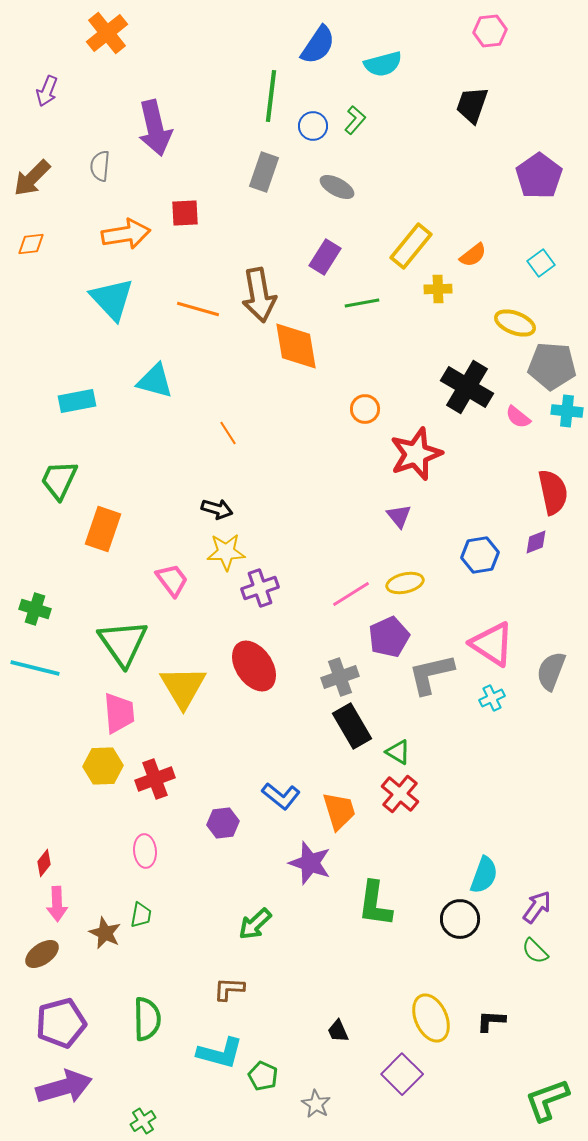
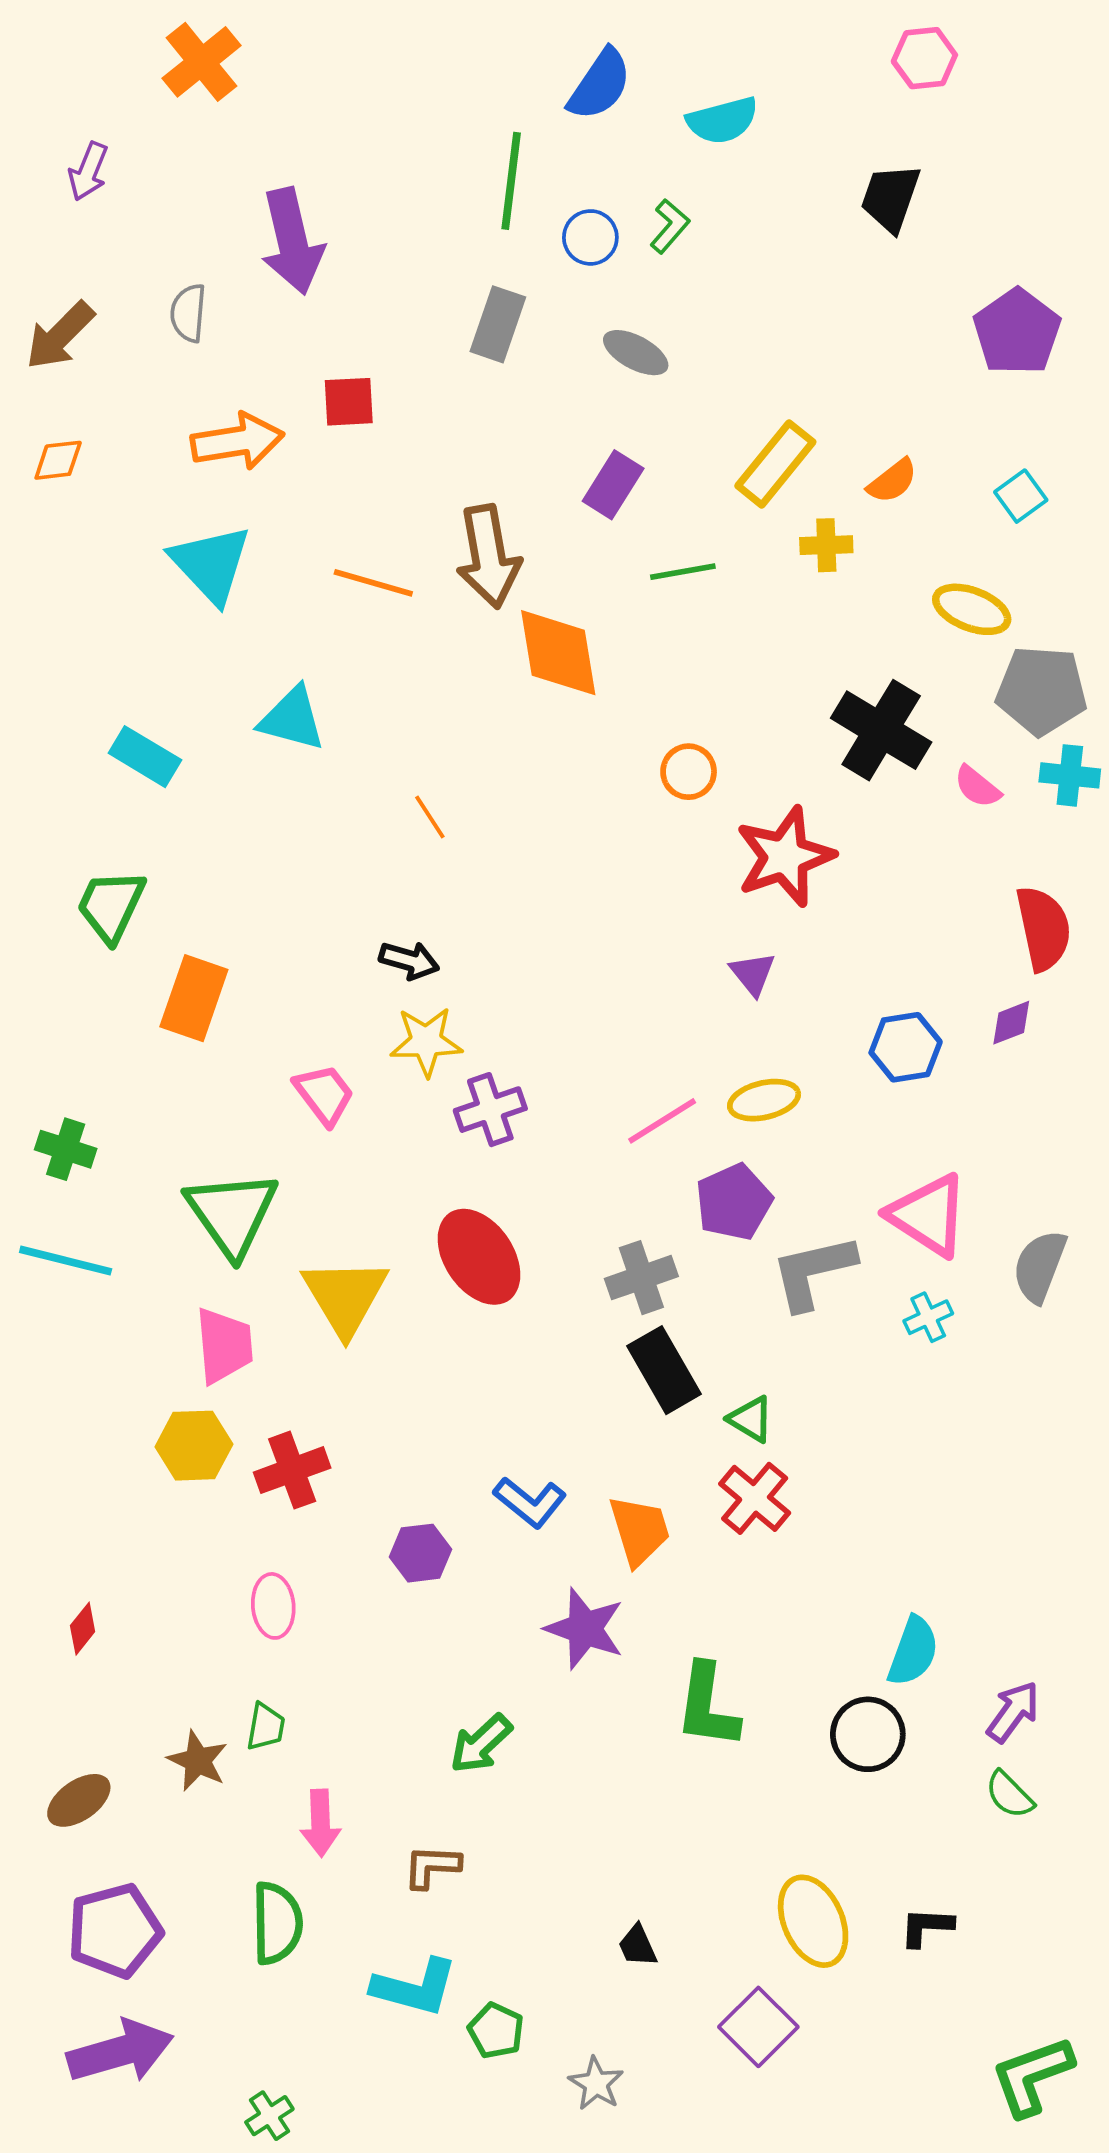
cyan rectangle: (77, 401) -> (145, 757), turned 42
pink arrow: (57, 904) -> (320, 1823), moved

